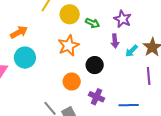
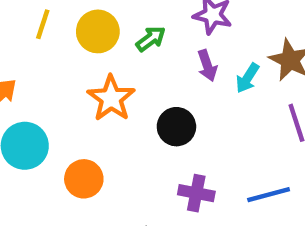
green arrow: (92, 23) -> (151, 39), turned -48
orange circle: (72, 82) -> (84, 179), moved

